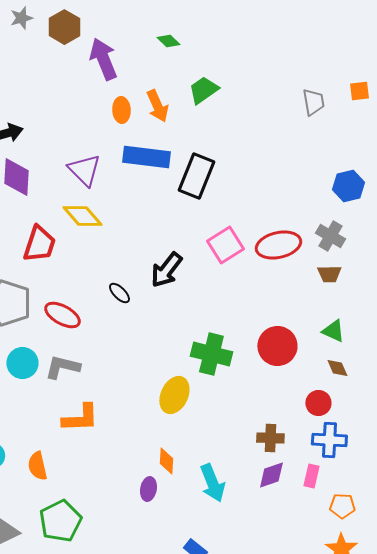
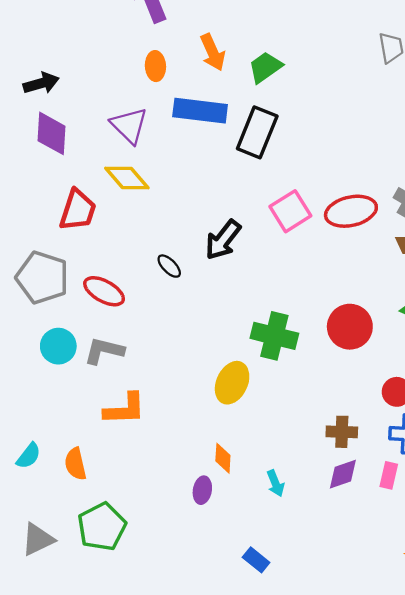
green trapezoid: (203, 90) -> (265, 67), moved
orange ellipse: (121, 110) -> (155, 66), moved
cyan arrow: (212, 483) -> (276, 483), size x0.6

